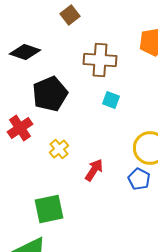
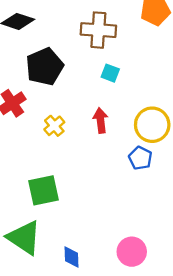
red arrow: (94, 170) -> (101, 120), moved, turned -40

